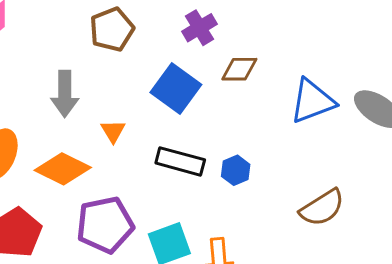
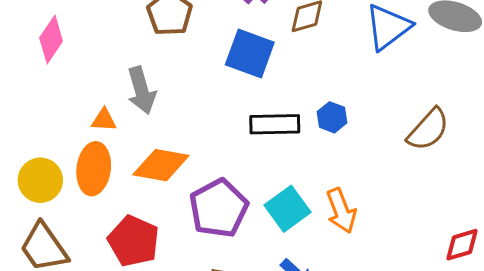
orange triangle: (113, 131) -> (104, 120), moved, turned -40

